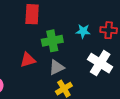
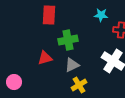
cyan star: (83, 31) -> (101, 15), moved

